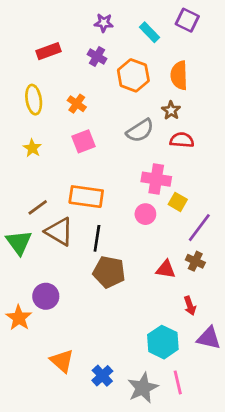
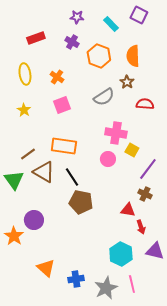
red semicircle: (182, 140) -> (145, 104), moved
black line: (97, 238) -> (72, 177), turned -42
red triangle: (166, 269) -> (128, 210), moved
blue cross: (102, 376) -> (76, 279), turned 35

